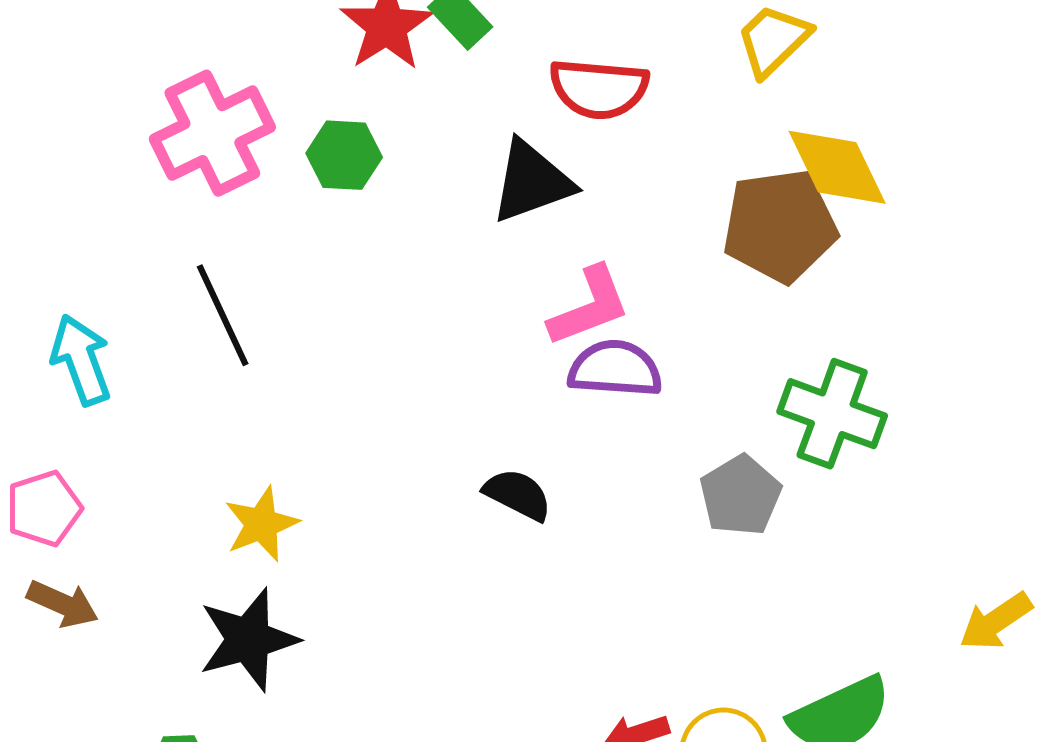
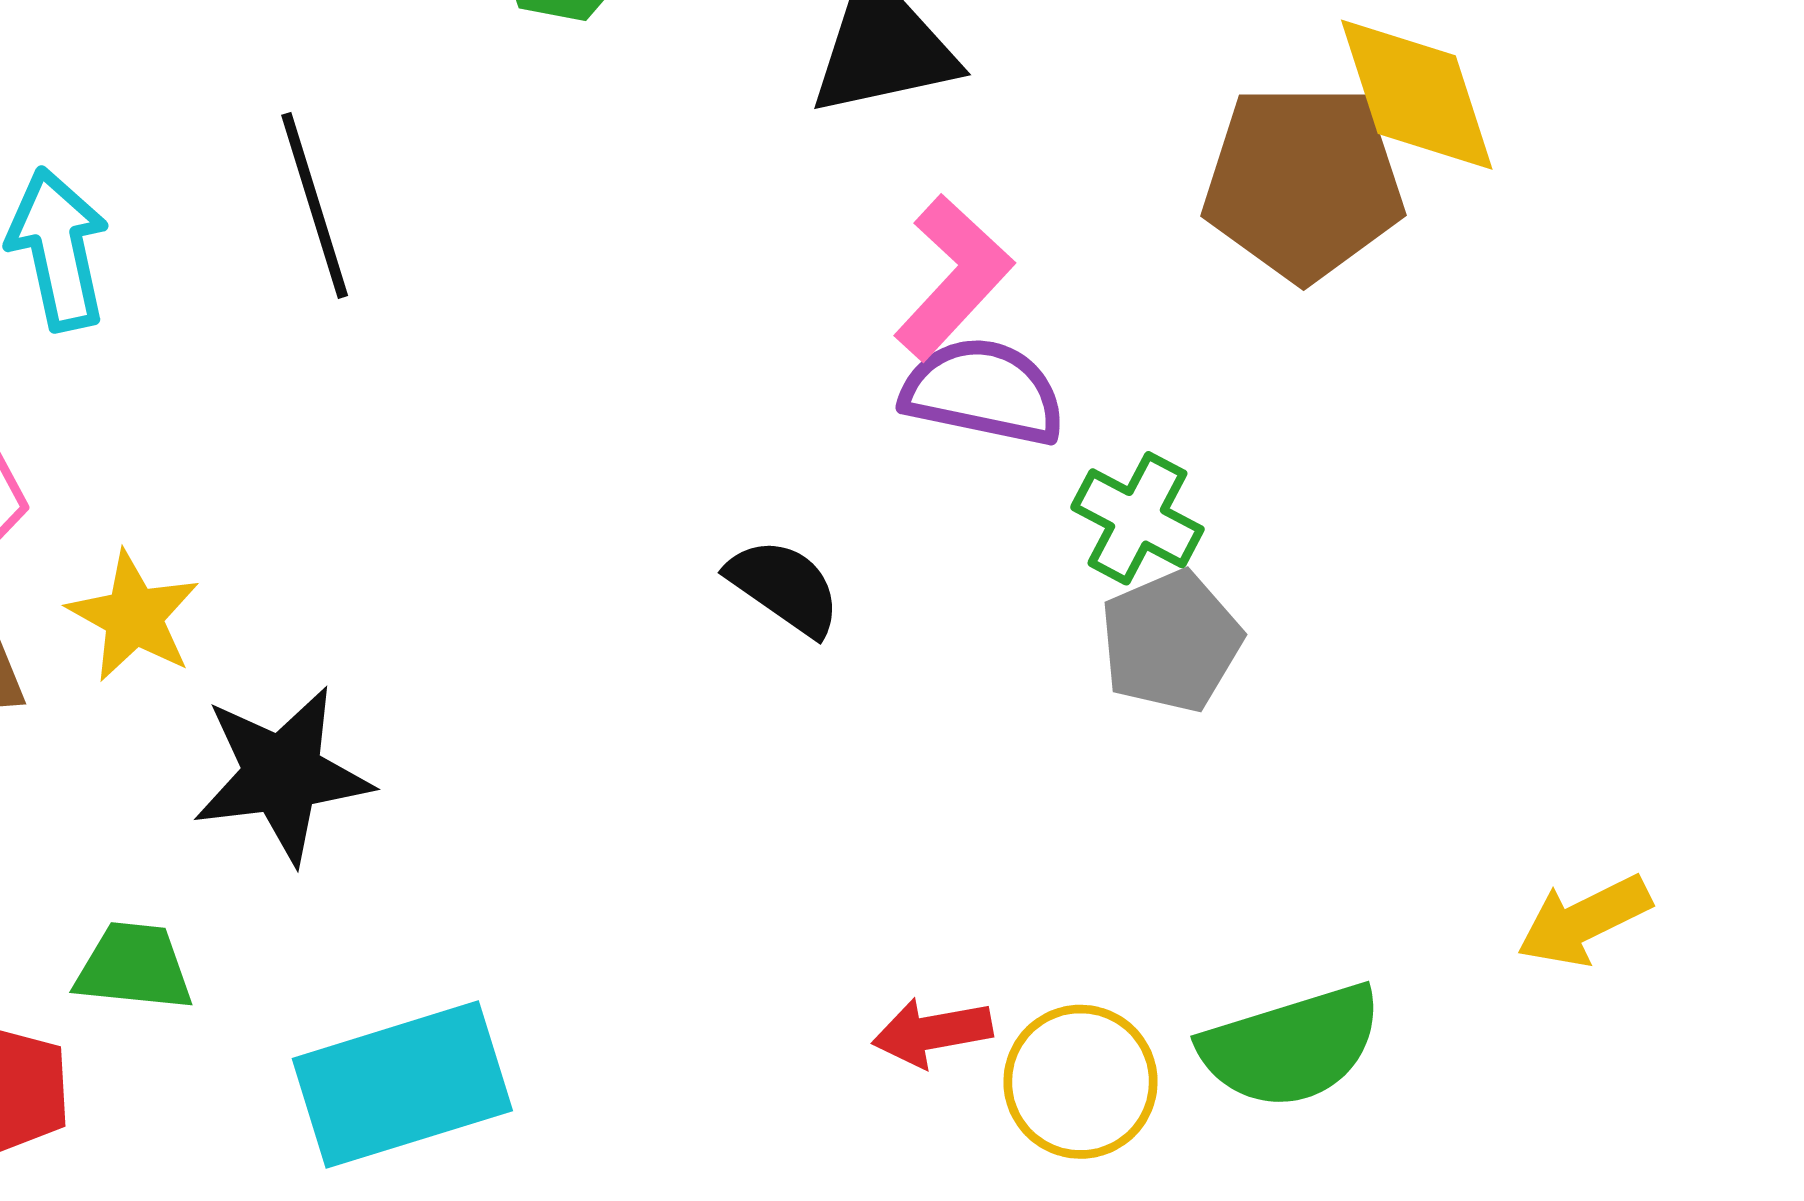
pink L-shape: (589, 306) -> (953, 277), turned -34
green cross: (832, 414) -> (1137, 518), moved, size x0.7
yellow star: (261, 524) -> (134, 616), moved, turned -30

